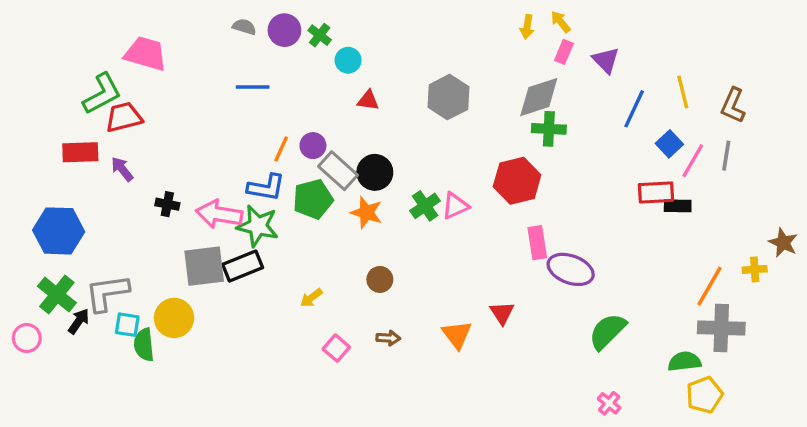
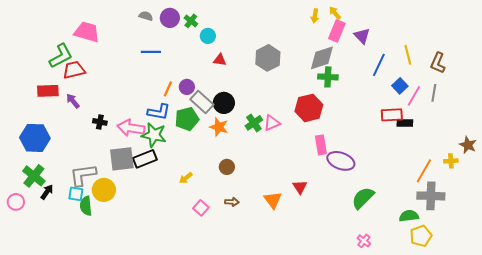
pink rectangle: (564, 52) -> (337, 31), size x1.5
gray L-shape: (107, 293) -> (83, 175), moved

